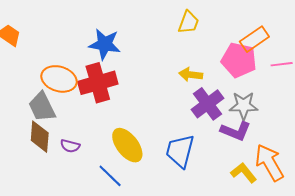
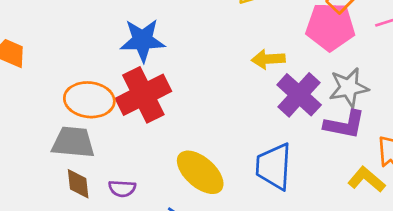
gray trapezoid: (42, 107) -> (73, 142), turned 132
brown diamond: (40, 137) -> (78, 184), size x0.7

